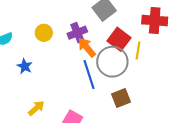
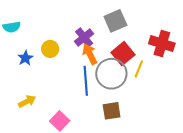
yellow circle: (44, 33) -> (50, 49), moved
purple cross: (77, 33) -> (84, 38), turned -30

